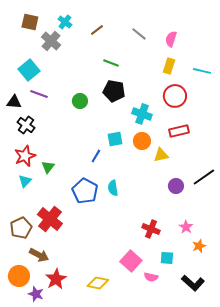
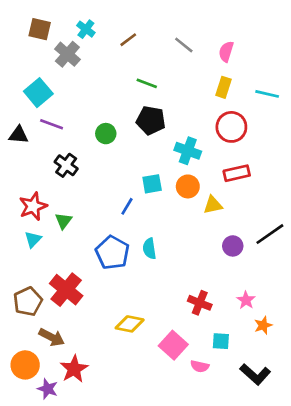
black cross: (26, 125) -> (66, 165), moved
yellow diamond: (98, 283) -> (130, 324), moved

